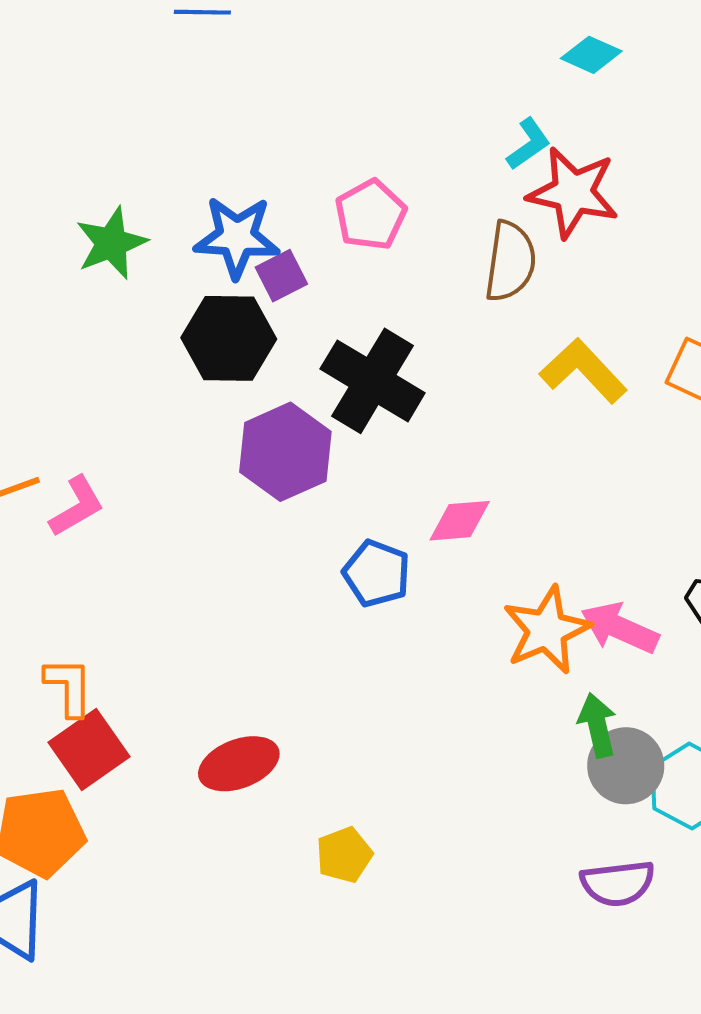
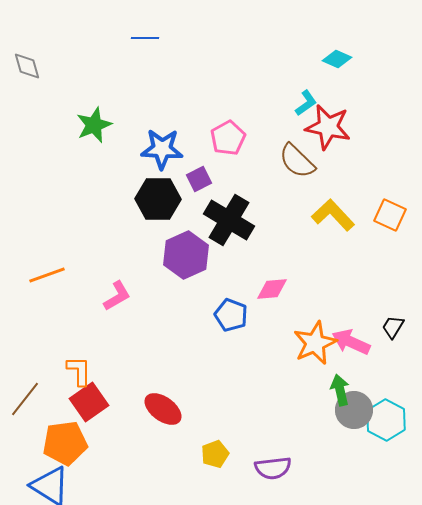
green star: (111, 243) -> (94, 125), moved
brown semicircle: (510, 261) -> (297, 161), turned 126
purple square: (281, 276) -> (199, 179), moved
pink L-shape: (77, 506) -> (117, 296), moved
red ellipse: (239, 764) -> (163, 409), turned 57
purple semicircle: (618, 883) -> (273, 468), moved

